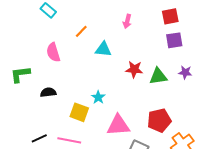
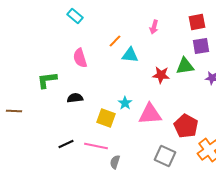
orange line: (81, 31) -> (115, 41), moved
green triangle: (158, 76) -> (185, 66), moved
red pentagon: (159, 120) -> (186, 126), turned -30
pink triangle: (118, 125) -> (150, 114), moved

